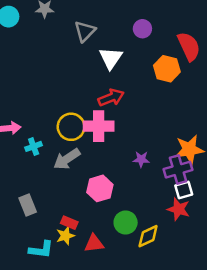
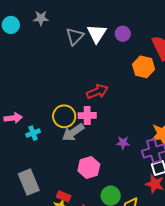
white triangle: (111, 58) -> (97, 34), moved
pink cross: (99, 126) -> (87, 115), size x0.7
gray arrow: (67, 159) -> (73, 132), moved
gray rectangle: (28, 205) -> (29, 182), size x1.4

